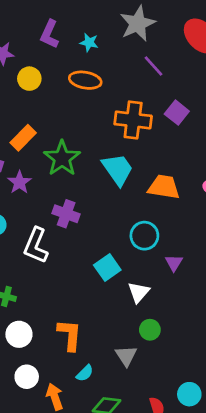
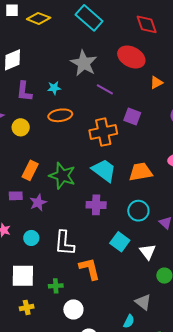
purple star: (19, 182) -> (38, 203), turned 30
purple cross: (66, 214) -> (96, 205), moved
orange L-shape: (70, 335) -> (90, 269), moved
gray triangle: (126, 356) -> (143, 302), moved

